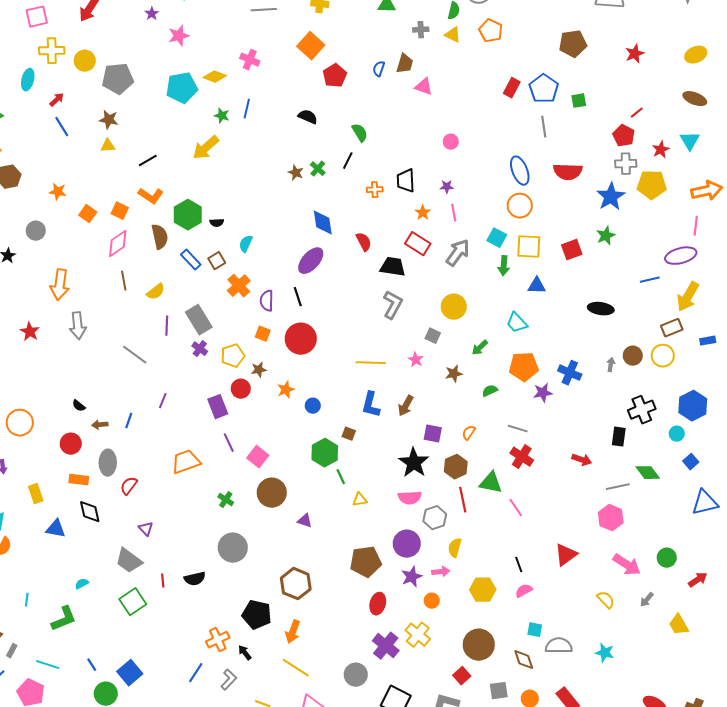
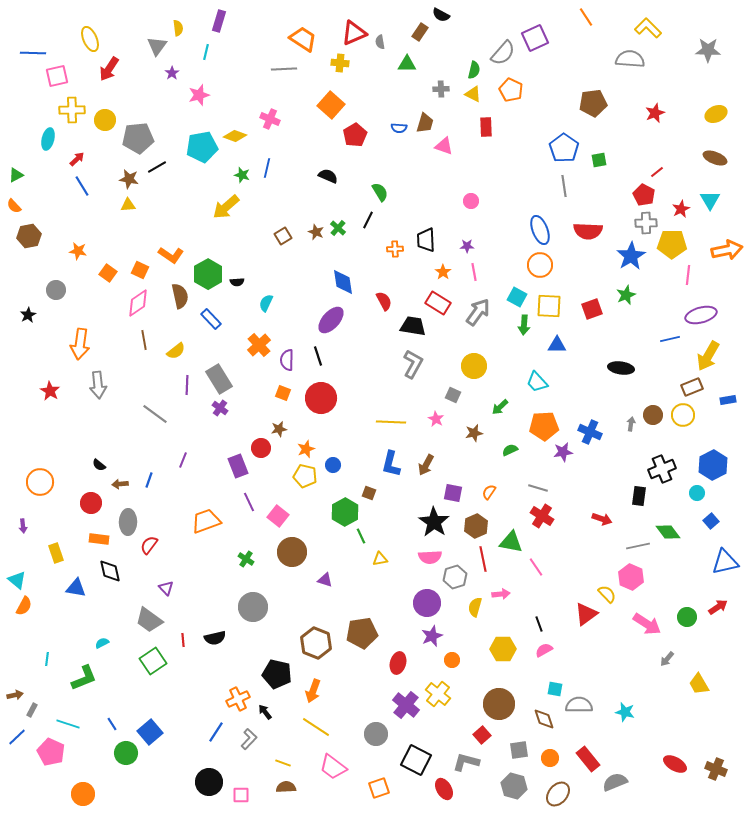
blue semicircle: (379, 69) -> (399, 128), turned -105
red rectangle: (512, 88) -> (486, 127), moved, turned -30
black line: (148, 161) -> (157, 167), moved
pink line: (696, 226) -> (688, 275), moved
brown square: (217, 261) -> (283, 236), moved
yellow pentagon: (233, 356) -> (305, 476), moved, turned 30
brown pentagon: (366, 562) -> (362, 633), moved
pink arrow: (441, 572) -> (501, 594), moved
red arrow: (698, 580) -> (718, 607), moved
yellow semicircle: (606, 600) -> (607, 594), moved

